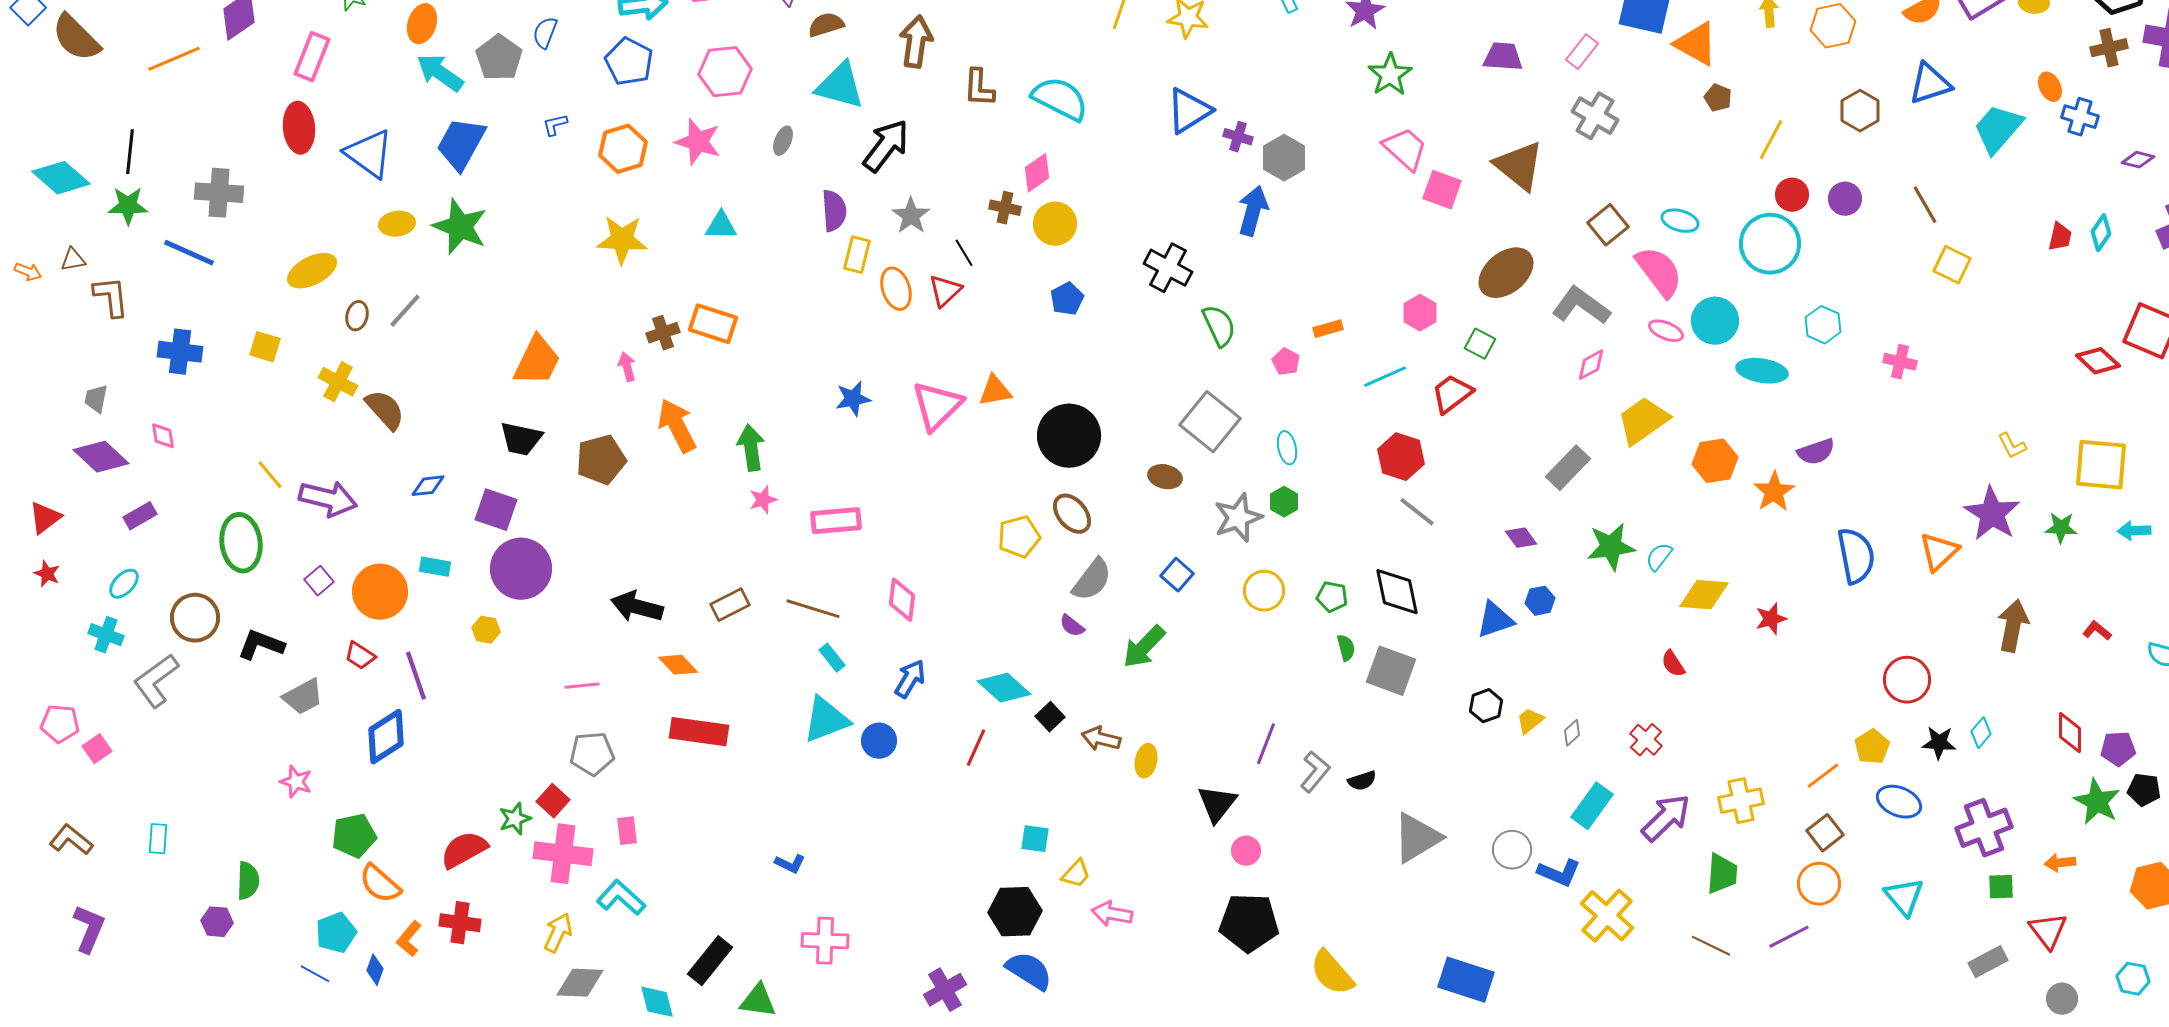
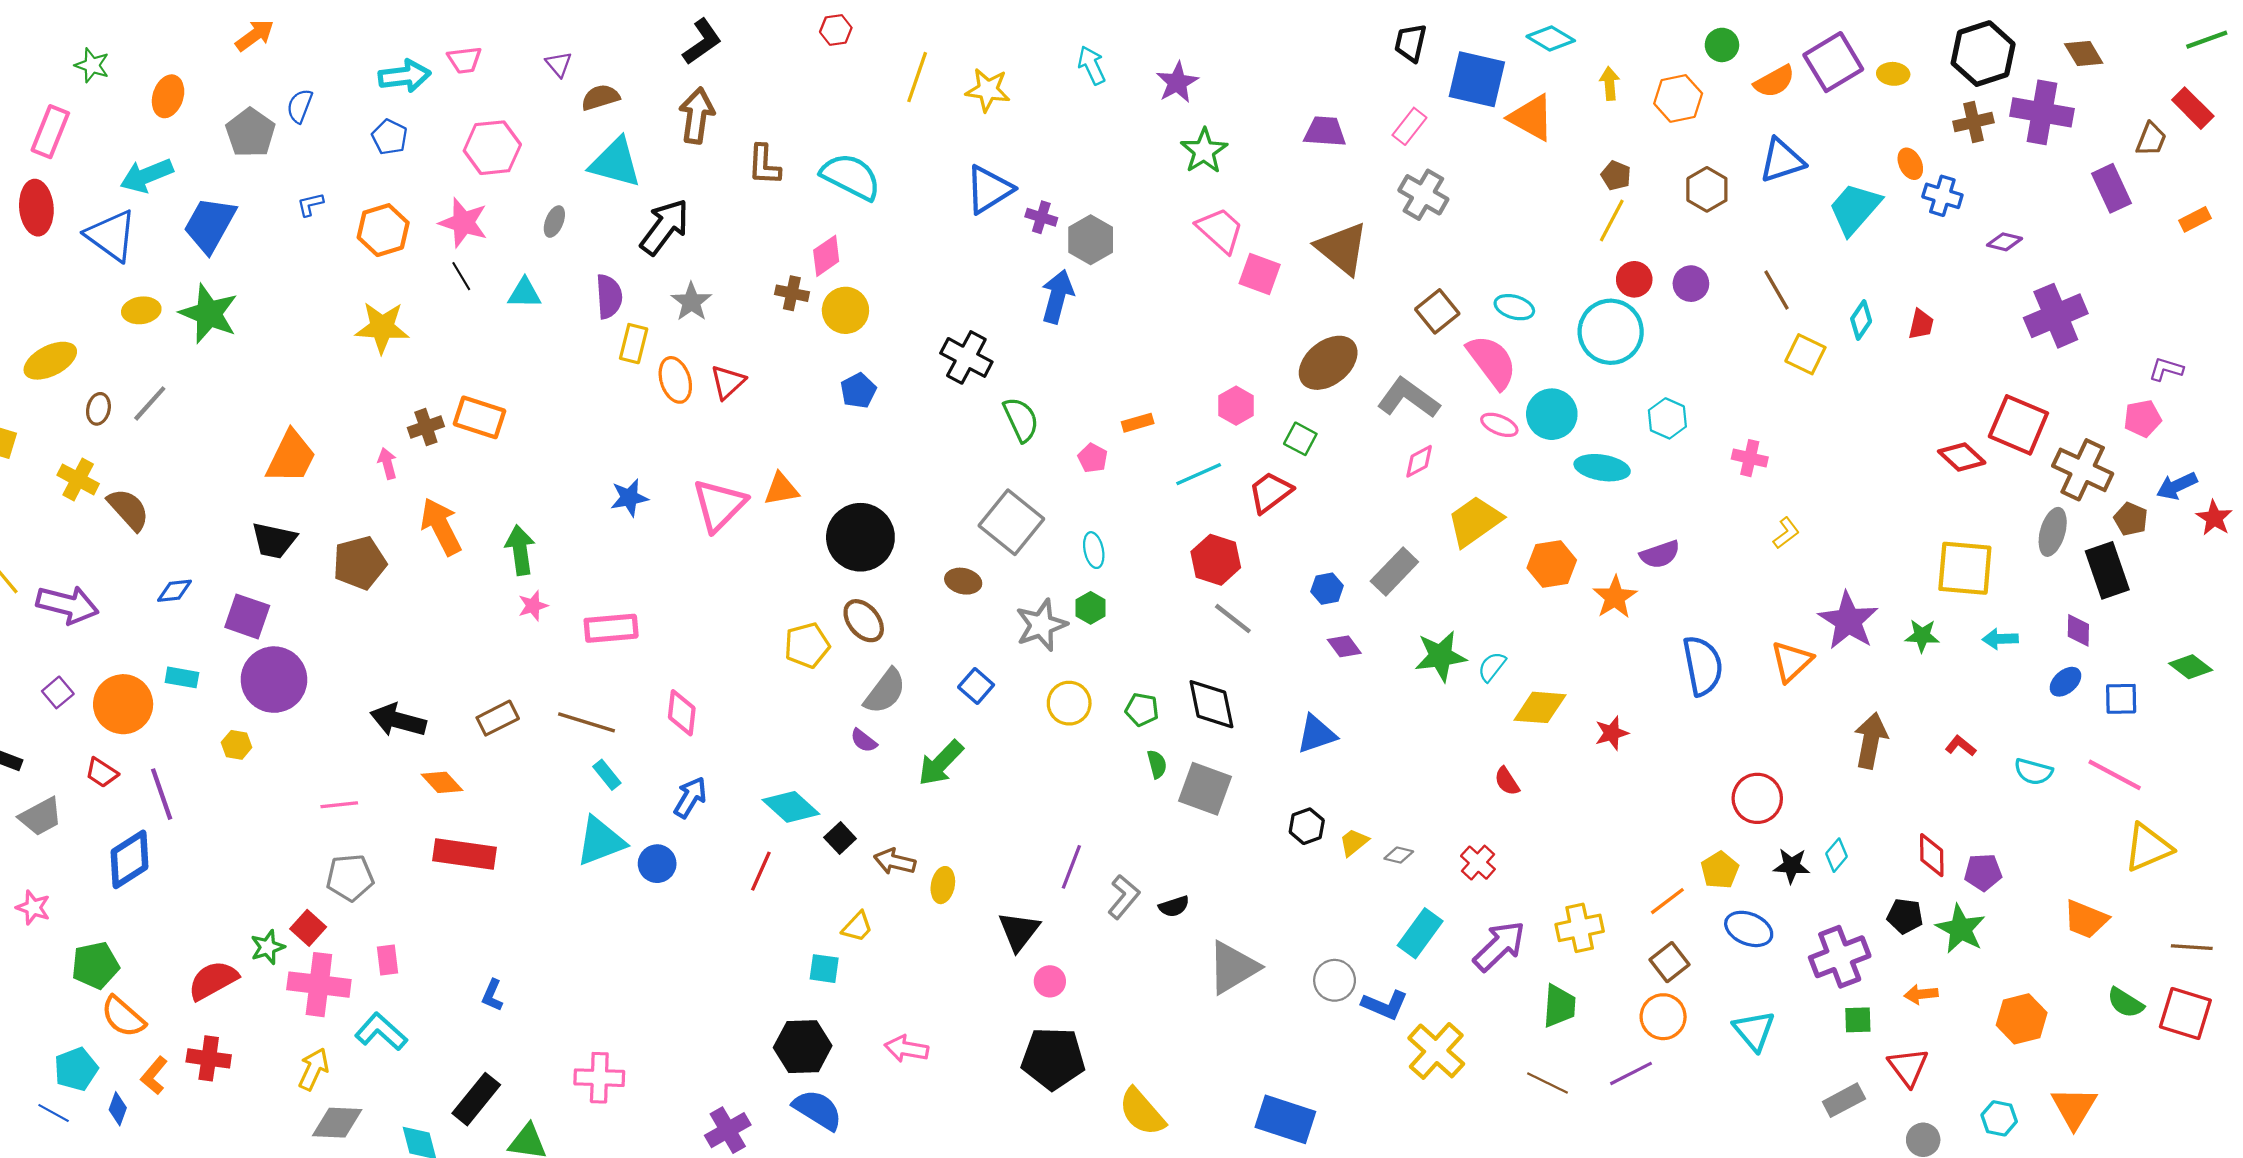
blue pentagon: (629, 62) -> (390, 137), size x0.7
cyan arrow: (440, 73) -> (147, 176), moved, turned -57
brown pentagon: (1718, 98) -> (1616, 176), moved
cyan triangle: (721, 226) -> (524, 293), moved
cyan diamond: (2101, 233) -> (1861, 320), moved
black line: (964, 253) -> (461, 276), moved
yellow L-shape: (2012, 446) -> (1786, 533), moved, turned -100
blue hexagon: (1540, 601) -> (1327, 589), moved
gray diamond: (1572, 733) -> (1399, 855), turned 56
black pentagon: (2144, 790) -> (1905, 916), moved
blue L-shape: (790, 864) -> (492, 995), moved, turned 88
yellow trapezoid: (1076, 874) -> (857, 927), moved

